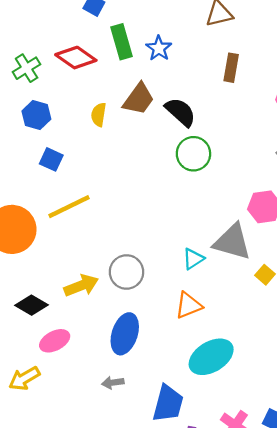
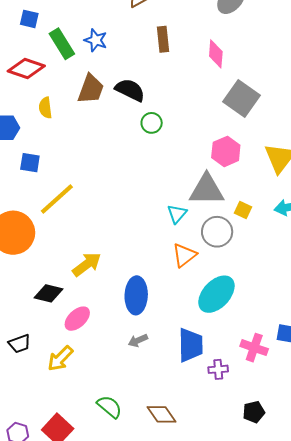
yellow semicircle: (99, 115) -> (45, 108), moved
green circle: (193, 154) -> (152, 123), size x0.7
gray circle: (127, 272) -> (217, 232), moved

